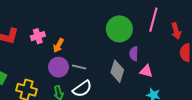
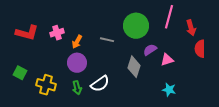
purple semicircle: (134, 54) -> (150, 50), turned 56
gray line: (79, 67) -> (107, 40), moved
pink triangle: (146, 71) -> (167, 60), moved, turned -32

